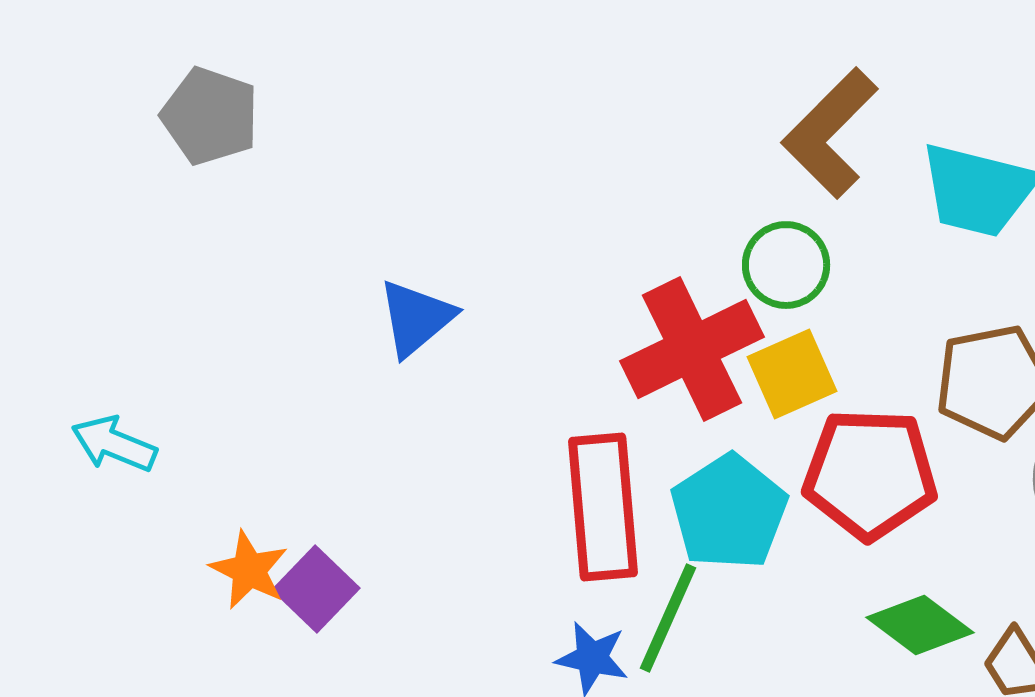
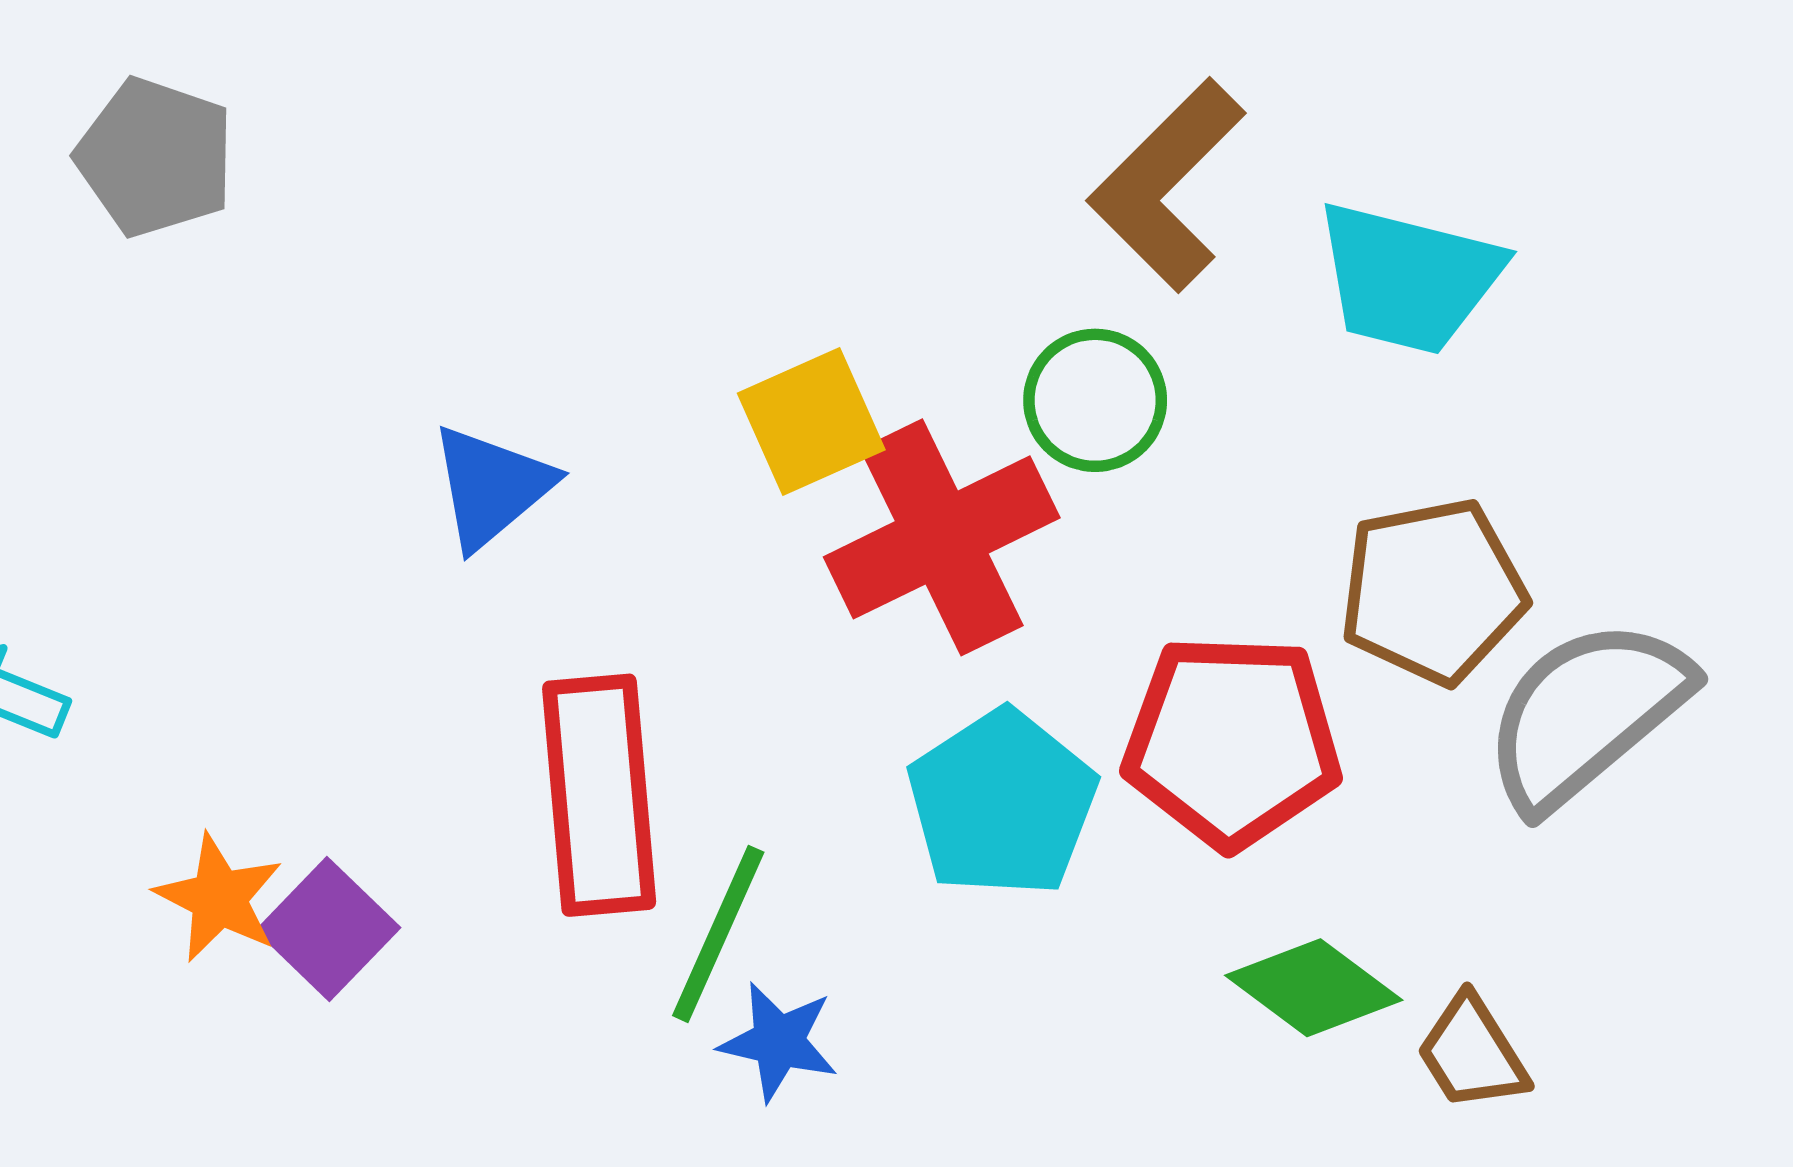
yellow square: (792, 374) -> (811, 422), moved
red rectangle: (603, 507) -> (599, 795), moved
green line: (668, 618) -> (718, 934), moved

